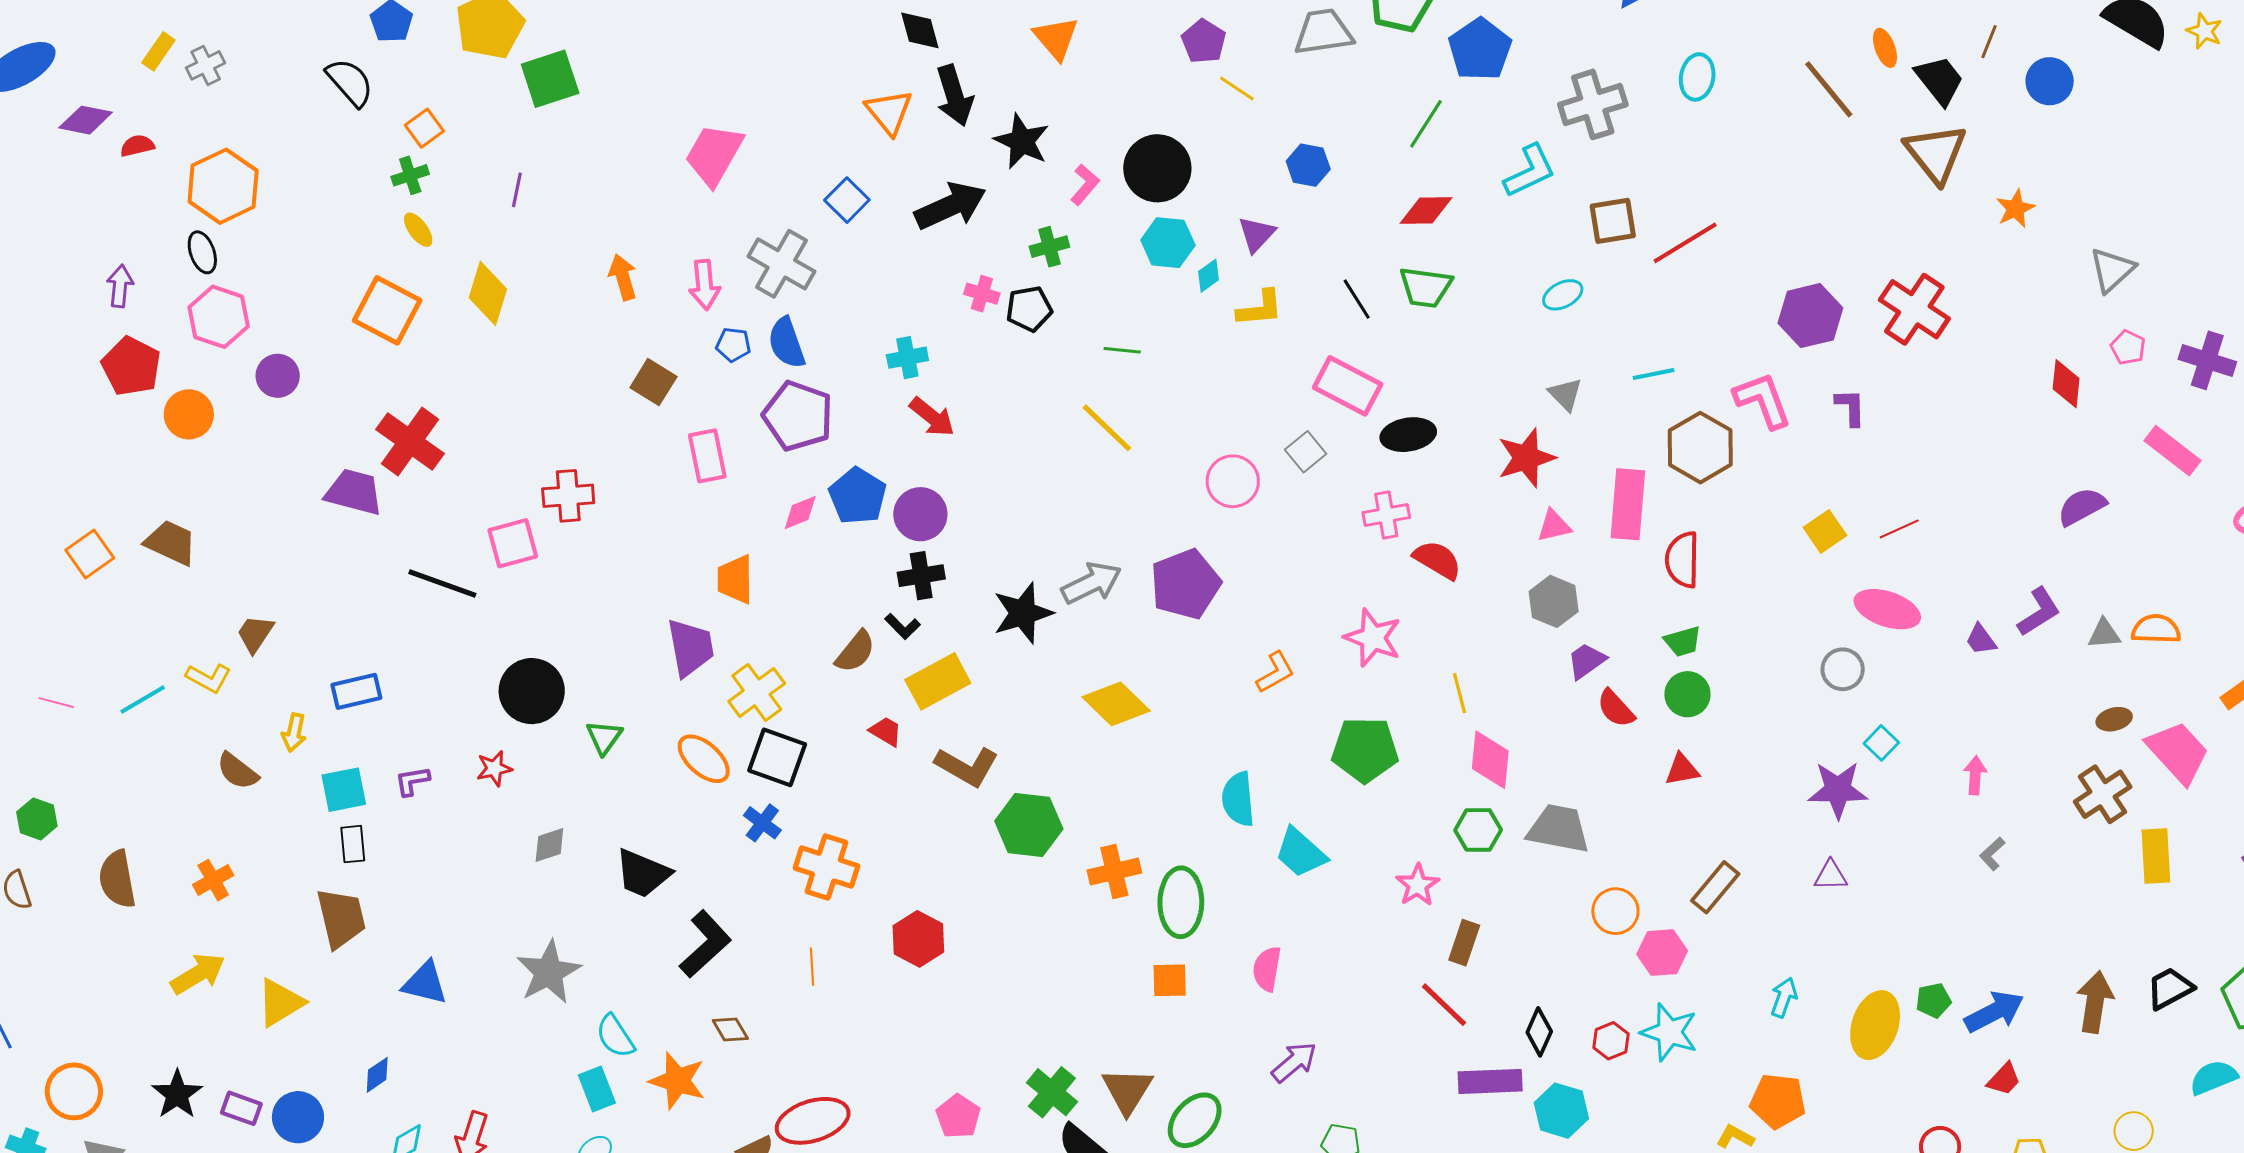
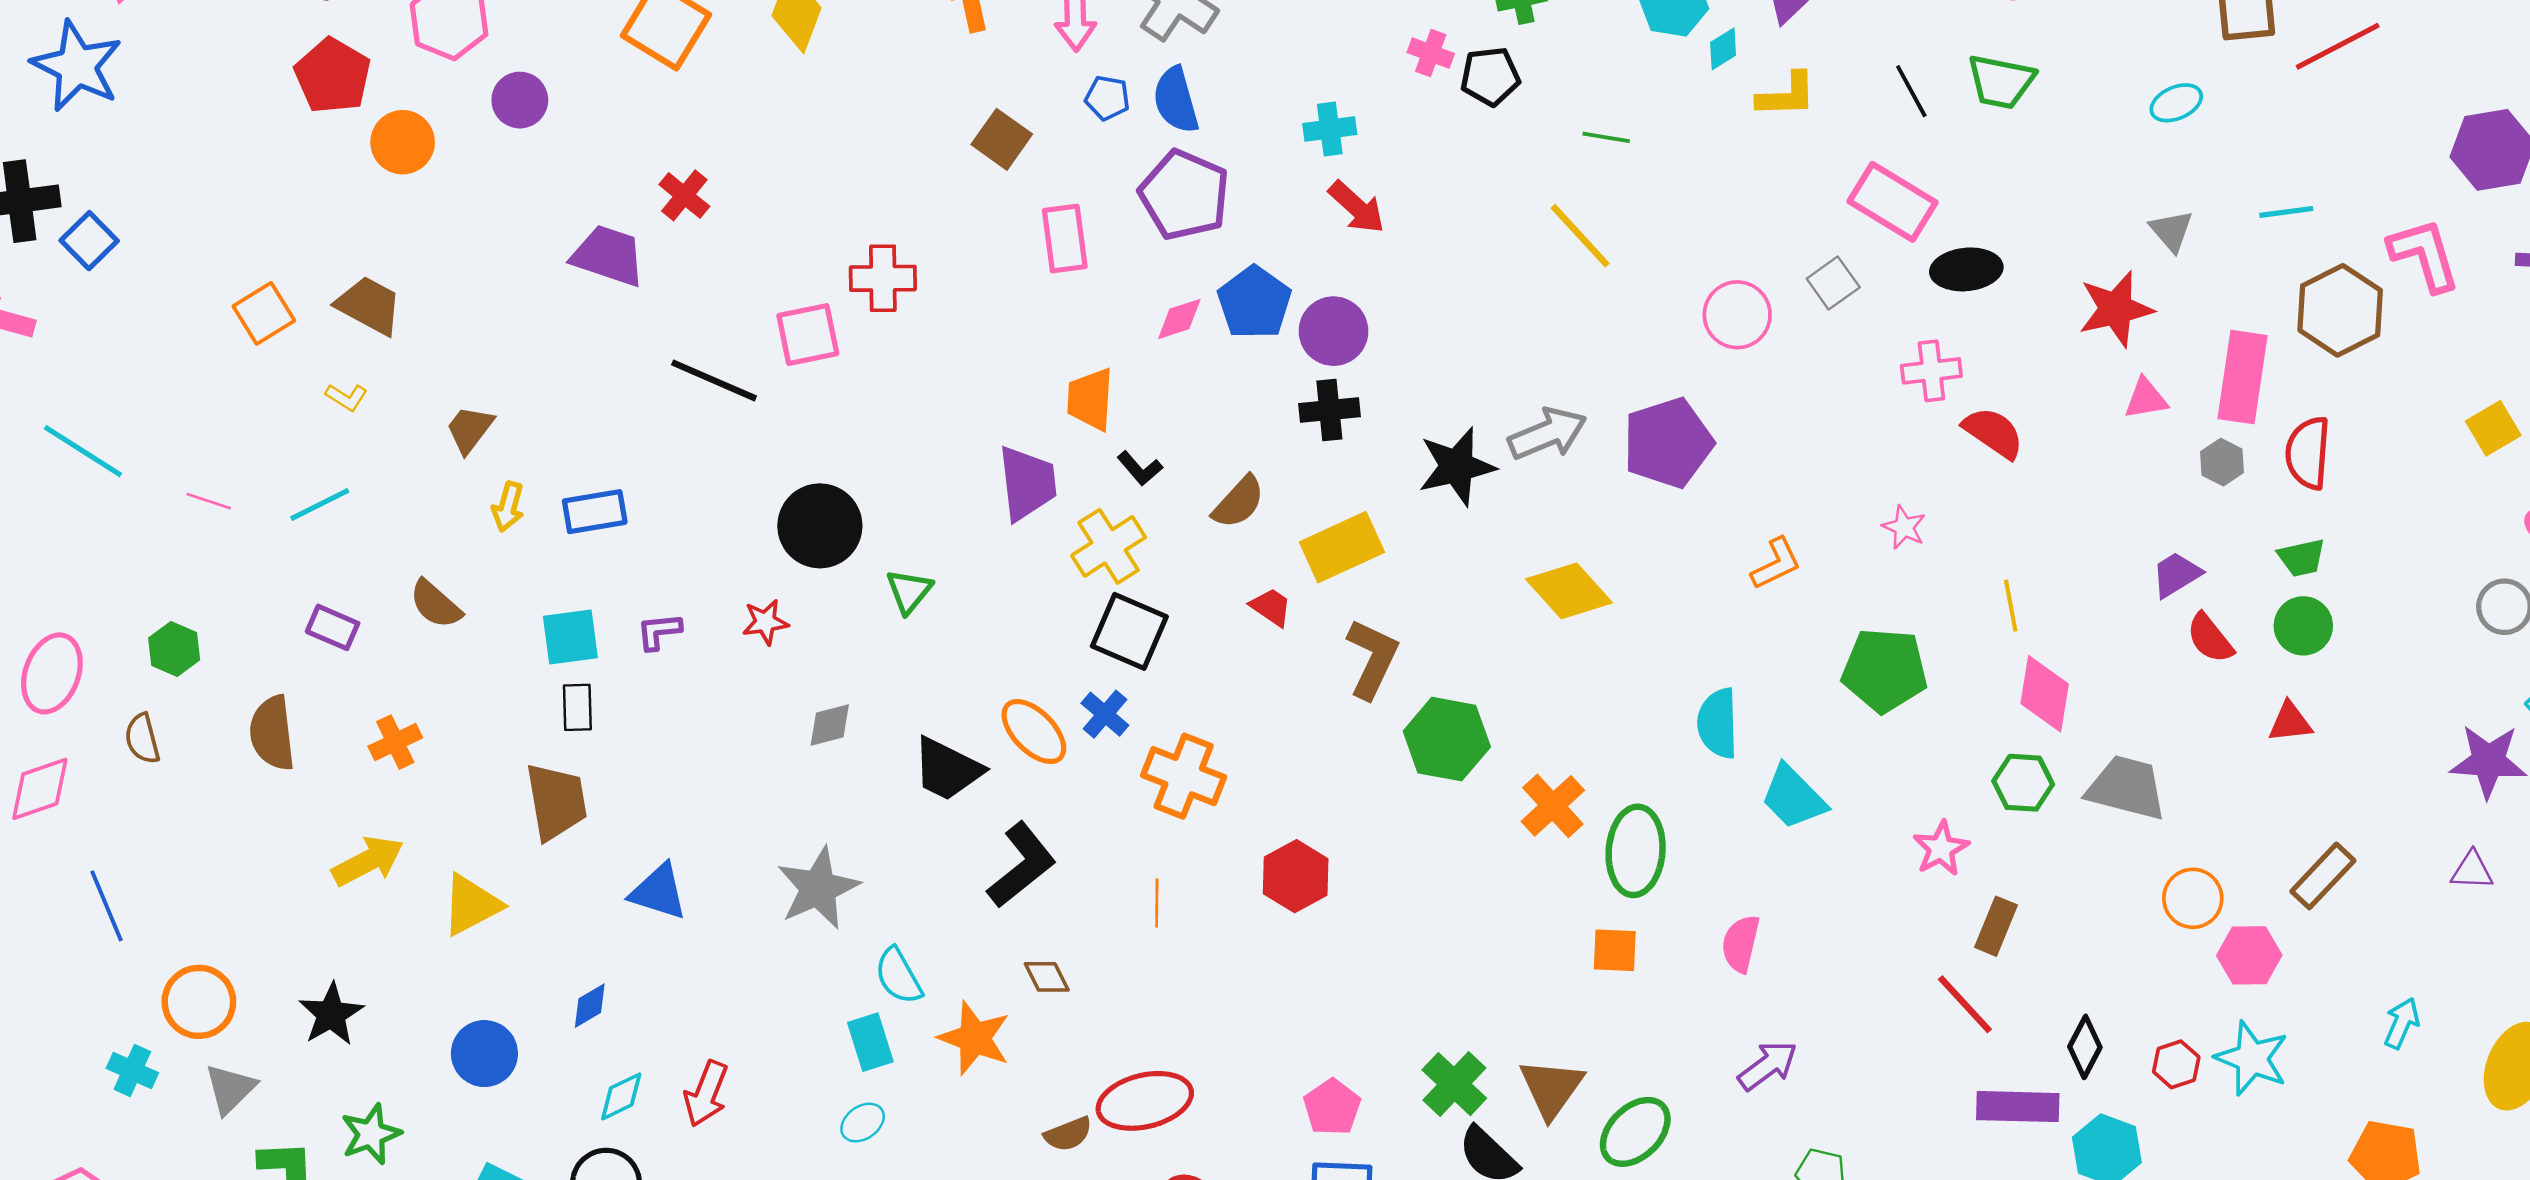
red cross: (410, 441) -> (684, 195), size x0.6
gray hexagon: (1554, 601) -> (2222, 462), moved, size x0.7
black L-shape: (903, 626) -> (1140, 468), moved
pink star: (1373, 638) -> (1904, 527), size x0.6
yellow L-shape: (208, 678) -> (346, 397), moved, size x0.7
yellow arrow: (294, 733) -> (508, 507), moved
orange ellipse: (704, 759) -> (1034, 732), moved
brown L-shape: (967, 766) -> (1372, 659), turned -98
orange cross: (1114, 871) -> (1553, 806), turned -33
purple rectangle: (241, 1108) -> (333, 627), moved

